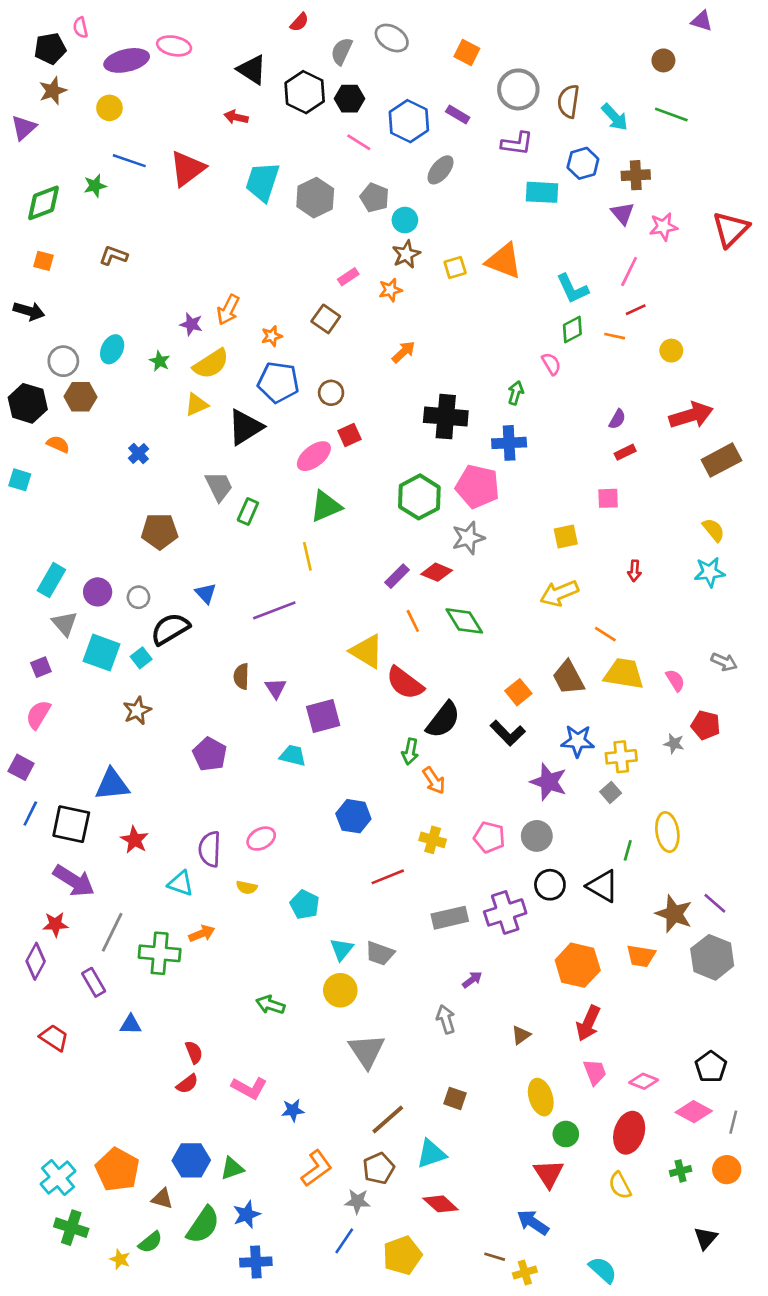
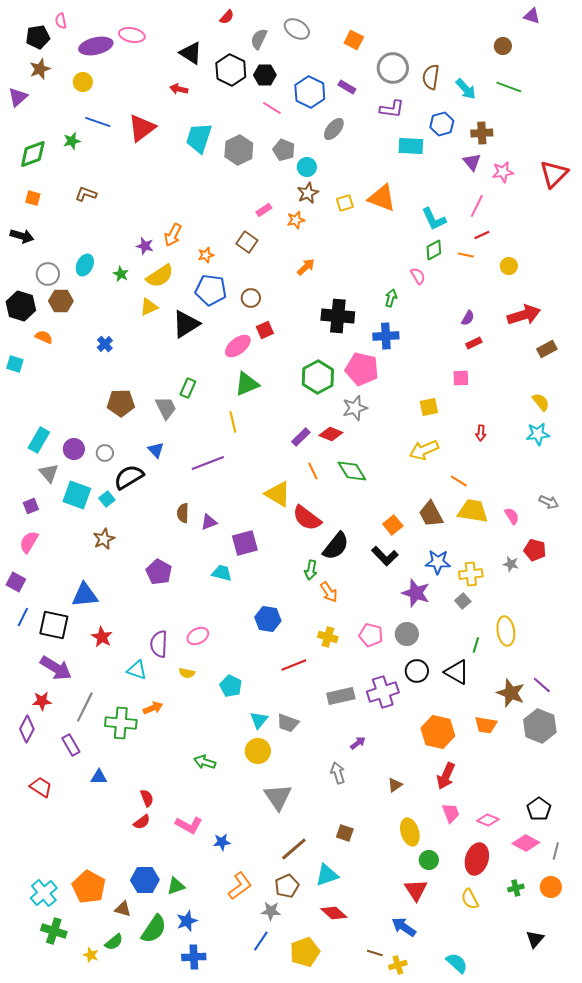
brown rectangle: (721, 460) -> (547, 349), size x0.7
gray trapezoid: (219, 486) -> (166, 408), moved
purple triangle: (276, 688) -> (209, 522), turned 42

